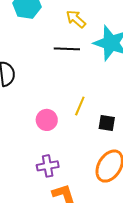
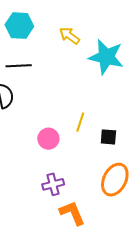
black line: (67, 49) -> (19, 66), moved

